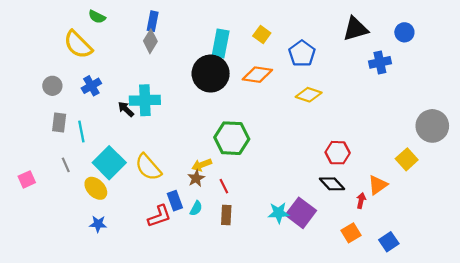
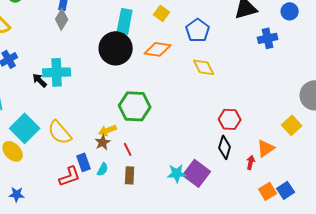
yellow diamond: (309, 95) -> (204, 67), turned 45
black diamond: (332, 184) -> (225, 147), turned 60
blue star: (98, 224) -> (17, 194), moved
orange square: (351, 233) -> (268, 191), moved
blue square: (389, 242) -> (286, 190), moved

